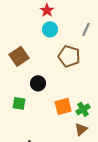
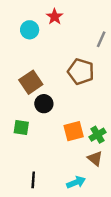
cyan circle: (50, 29) -> (30, 30), moved
brown square: (19, 56) -> (31, 82), moved
brown triangle: (81, 129) -> (95, 158), turned -40

